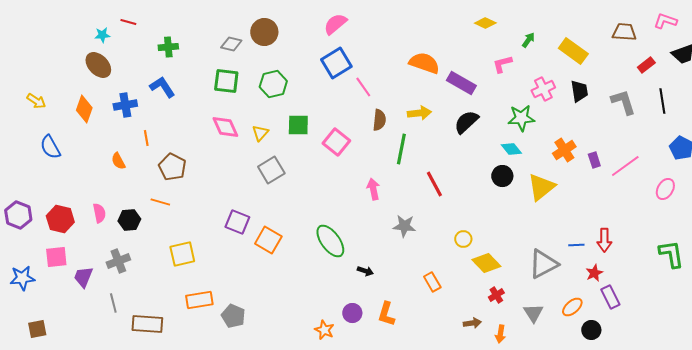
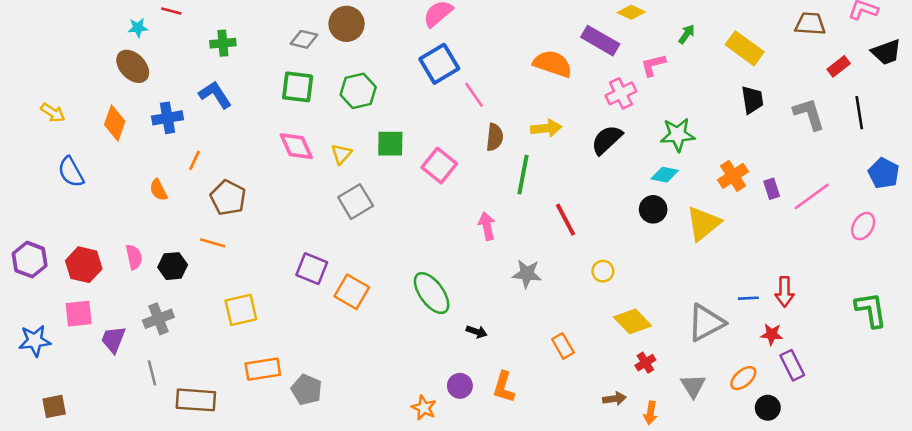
purple rectangle: (461, 83) -> (600, 41), moved
pink cross: (543, 89) -> (621, 93), moved
orange line: (146, 138) -> (195, 160), turned 35
cyan diamond: (511, 149) -> (665, 175), turned -40
yellow circle: (463, 239) -> (603, 271), moved
red star: (594, 273) -> (772, 334), turned 30

